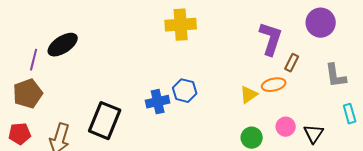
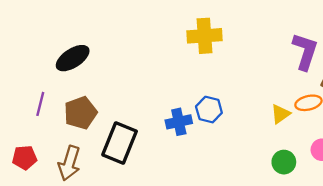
purple line: (34, 60) -> (40, 104), moved
brown pentagon: (28, 94) -> (80, 113), moved

